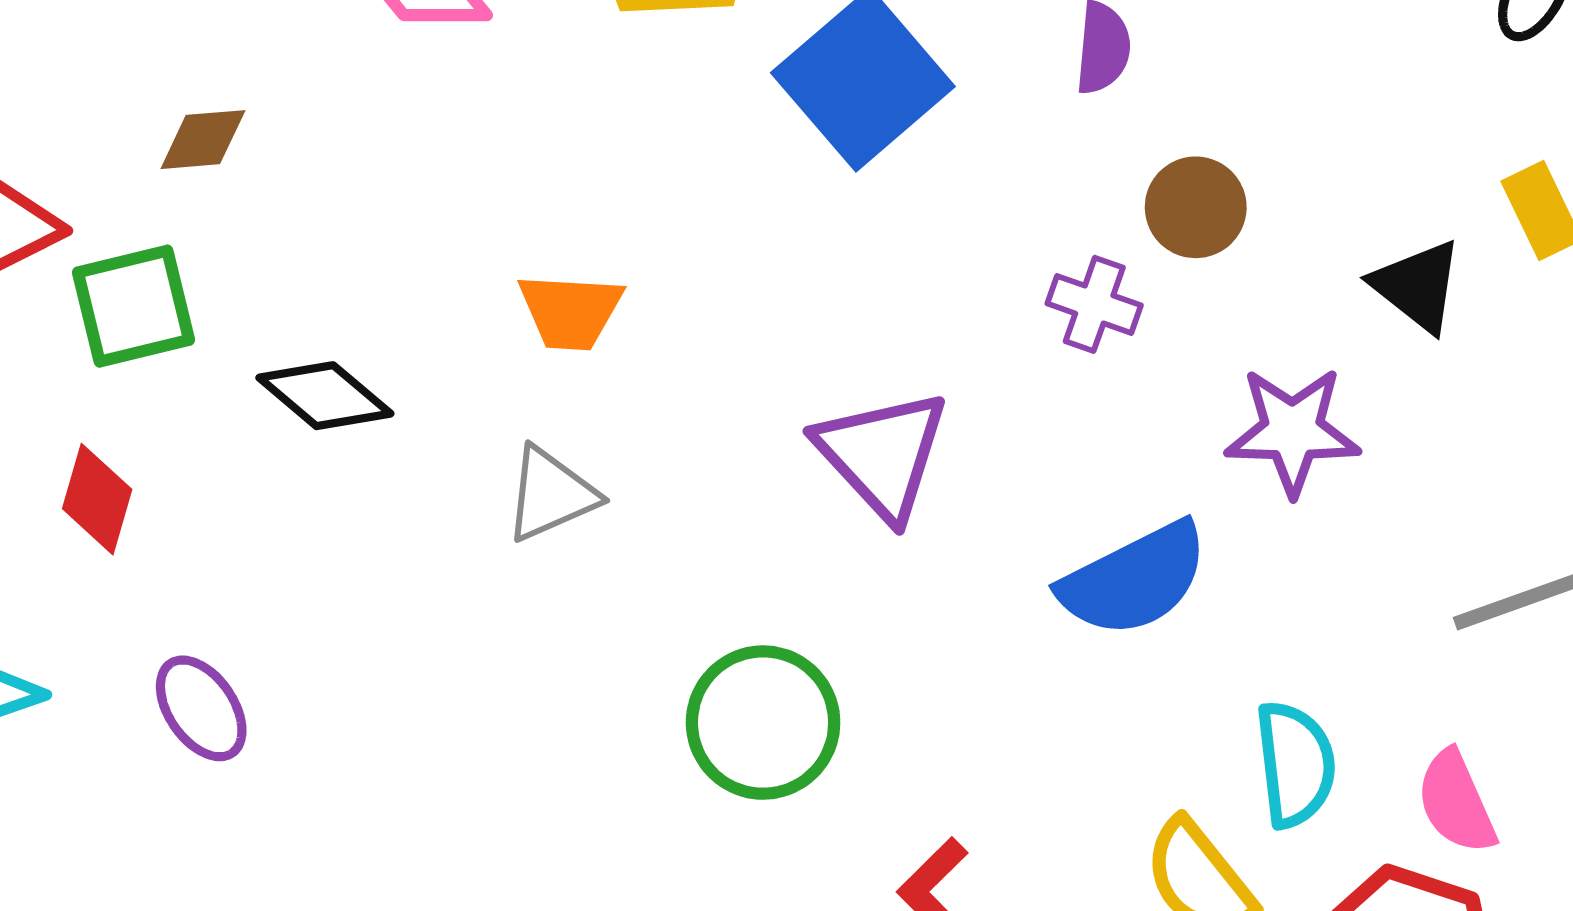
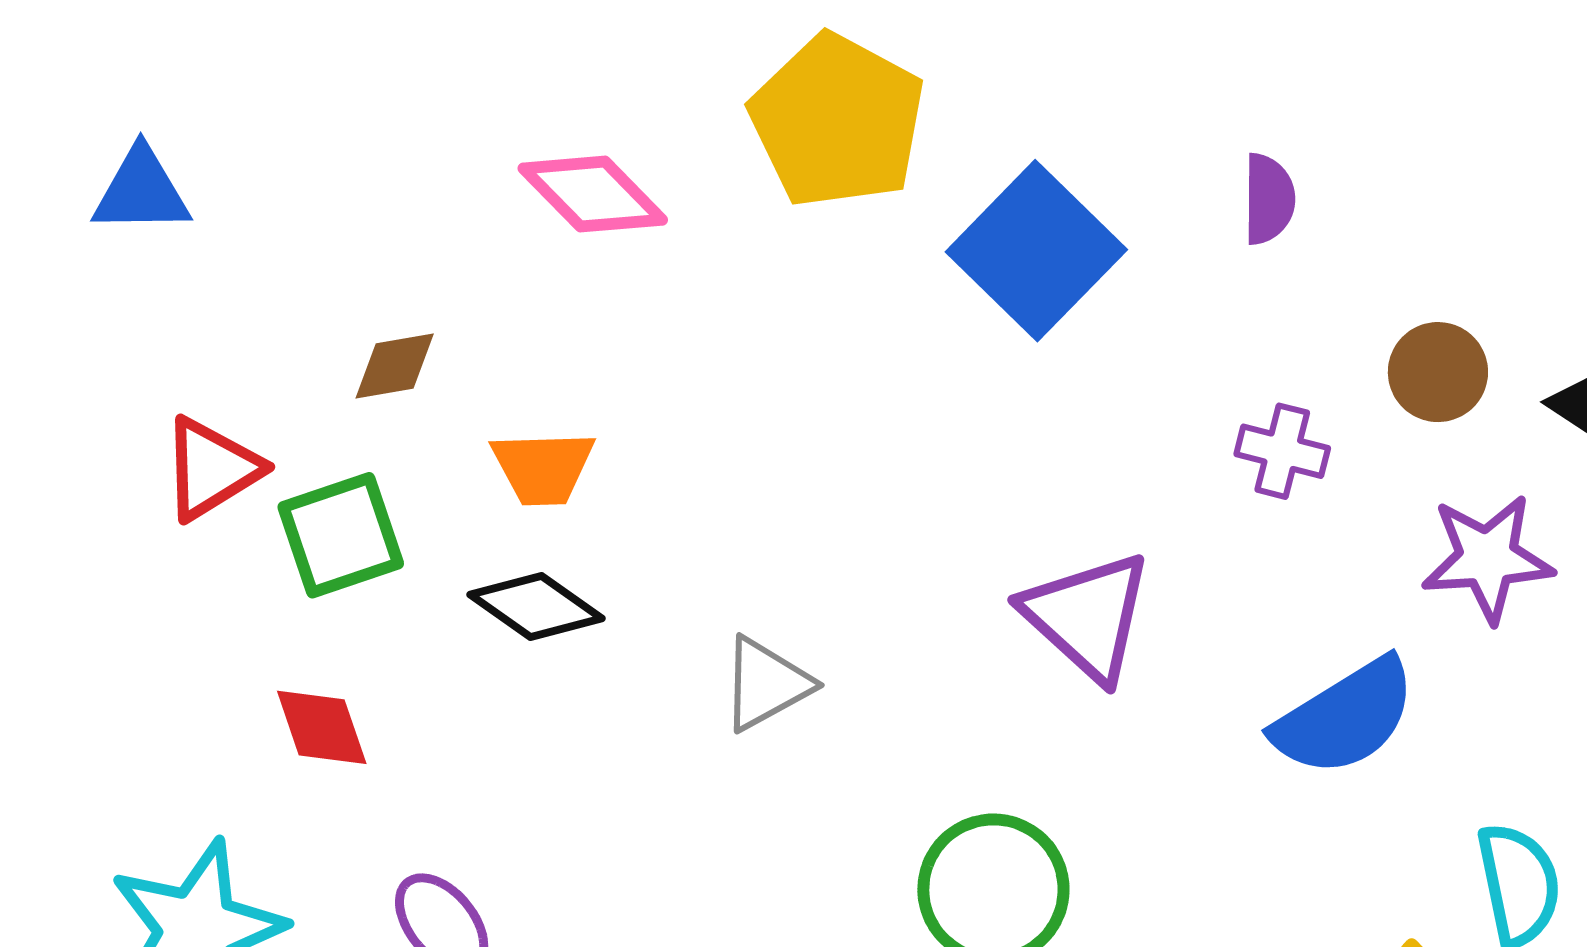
brown circle: (1196, 207) -> (1438, 372), moved
orange trapezoid: (570, 311) -> (543, 468), moved
red diamond: (97, 499) -> (322, 727), turned -30

